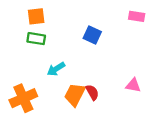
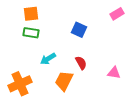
pink rectangle: (137, 16) -> (117, 14), turned -40
red semicircle: (92, 92) -> (81, 63), moved

